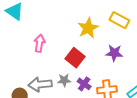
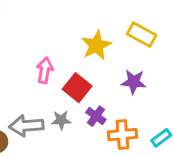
pink arrow: (40, 43) -> (45, 70), moved
purple cross: (84, 84) -> (96, 116), moved

